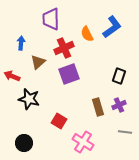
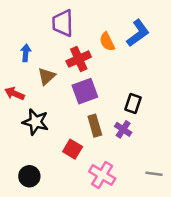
black rectangle: (119, 76) -> (133, 103), moved
purple cross: (119, 105) -> (123, 129), moved, turned -32
brown rectangle: (98, 107) -> (95, 126), moved
gray line: (125, 132) -> (154, 174), moved

